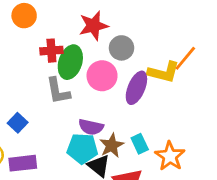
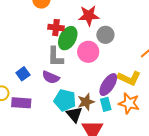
yellow L-shape: (164, 72) -> (129, 78), moved
purple ellipse: (136, 88) -> (108, 85), moved
purple semicircle: (91, 127) -> (51, 77), moved
orange star: (170, 156) -> (129, 103), moved, turned -30

